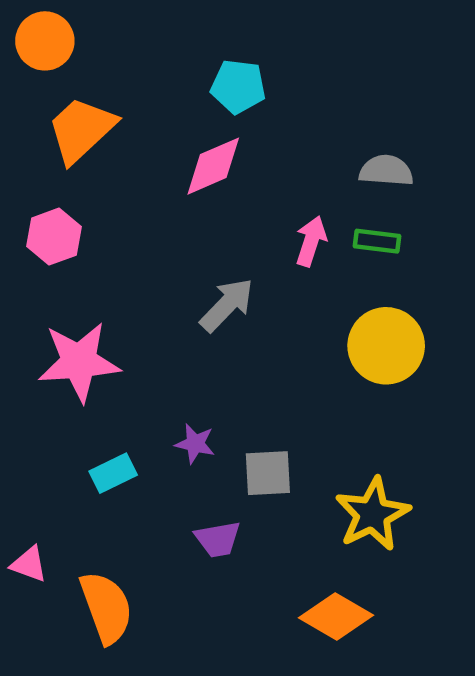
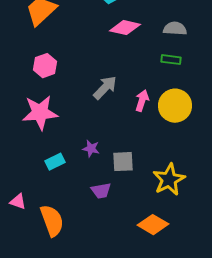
pink diamond: (213, 166) -> (125, 28), moved, turned 36
pink hexagon: (54, 237) -> (45, 66), moved
pink arrow: (311, 241) -> (142, 101), moved

